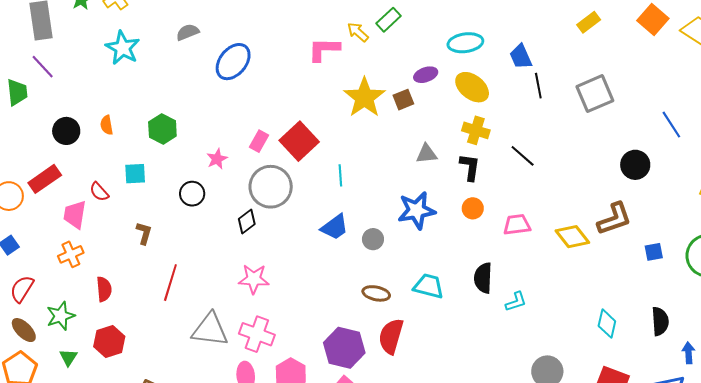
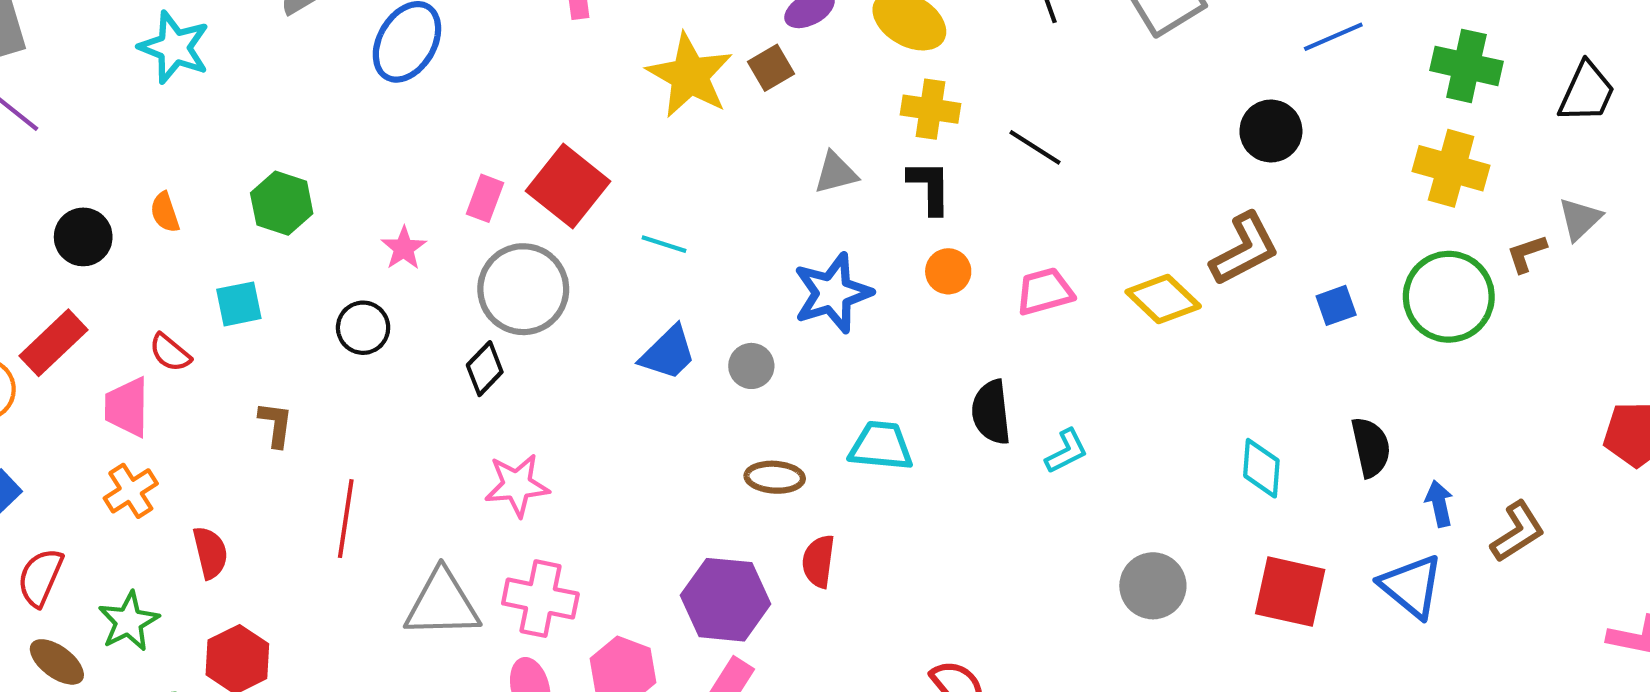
blue line: (671, 125) -> (1333, 37), turned -72
cyan line: (340, 175) -> (664, 244), turned -60
red semicircle: (391, 336) -> (818, 561), size x0.7

